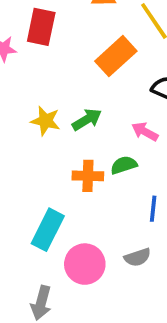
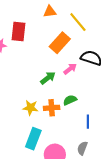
yellow star: (46, 121) -> (30, 108), moved
pink arrow: (145, 132) -> (70, 69), moved, turned 120
gray semicircle: (137, 257) -> (82, 148), turned 136

